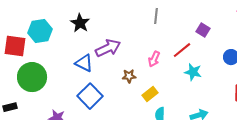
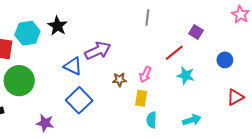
black star: (80, 23) -> (57, 26), moved
pink arrow: (154, 59) -> (145, 74), moved
yellow rectangle: (150, 94) -> (141, 98), turned -42

